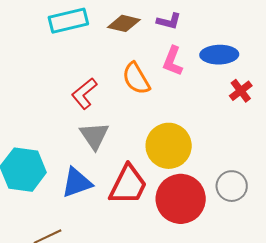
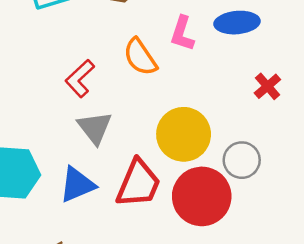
red cross: (241, 91) -> (267, 86), moved
gray circle: (232, 186) -> (242, 160), moved

